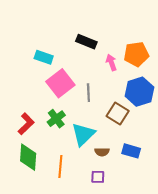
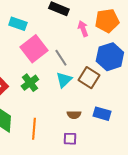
gray line: (88, 93) -> (61, 58), turned -30
cyan triangle: (83, 134) -> (64, 80), moved, size x0.7

